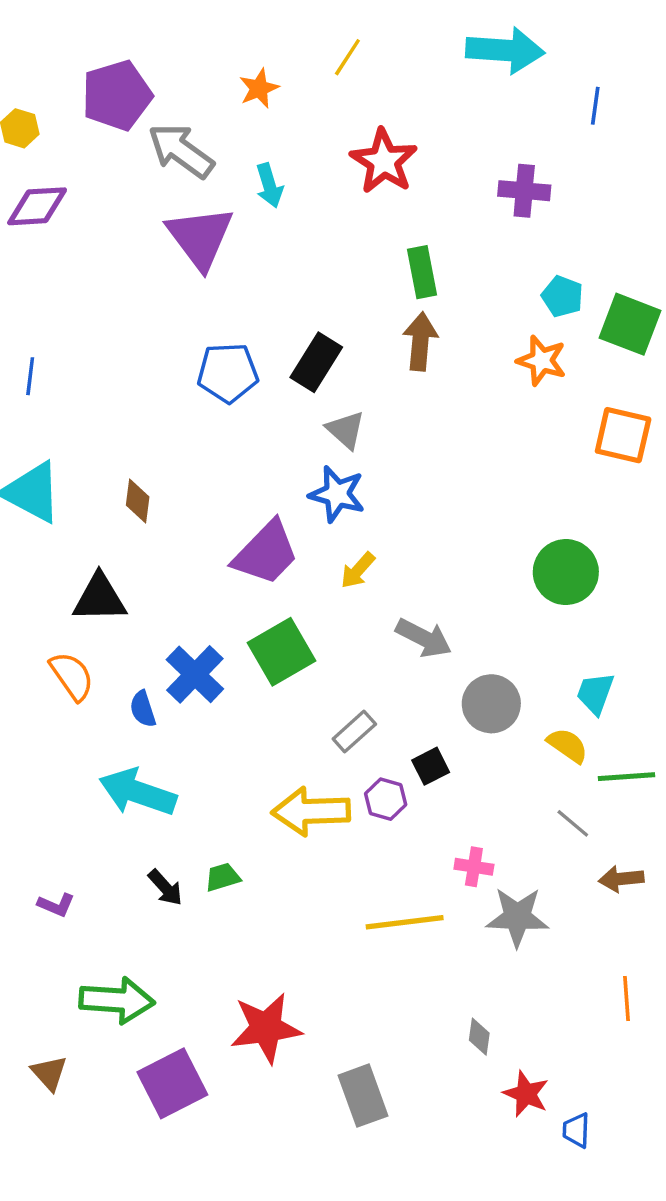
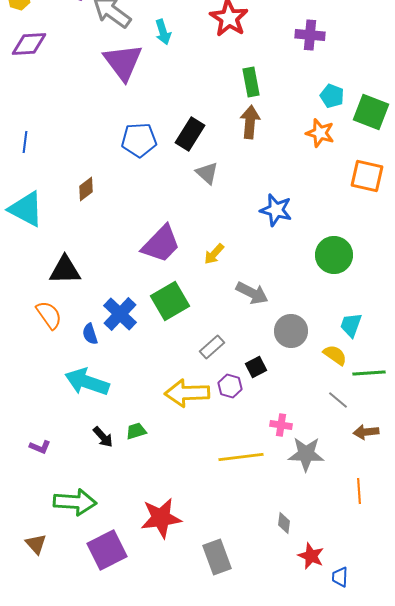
blue star: (337, 494) -> (276, 210), moved
brown diamond: (138, 501) -> (86, 189), moved, turned 45
orange line: (626, 998) -> (359, 491), moved

